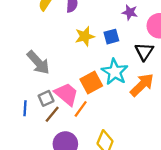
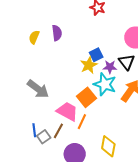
purple star: (130, 12) -> (110, 67), moved
yellow star: (85, 36) -> (89, 65), moved
gray square: (46, 98) -> (44, 137), moved

